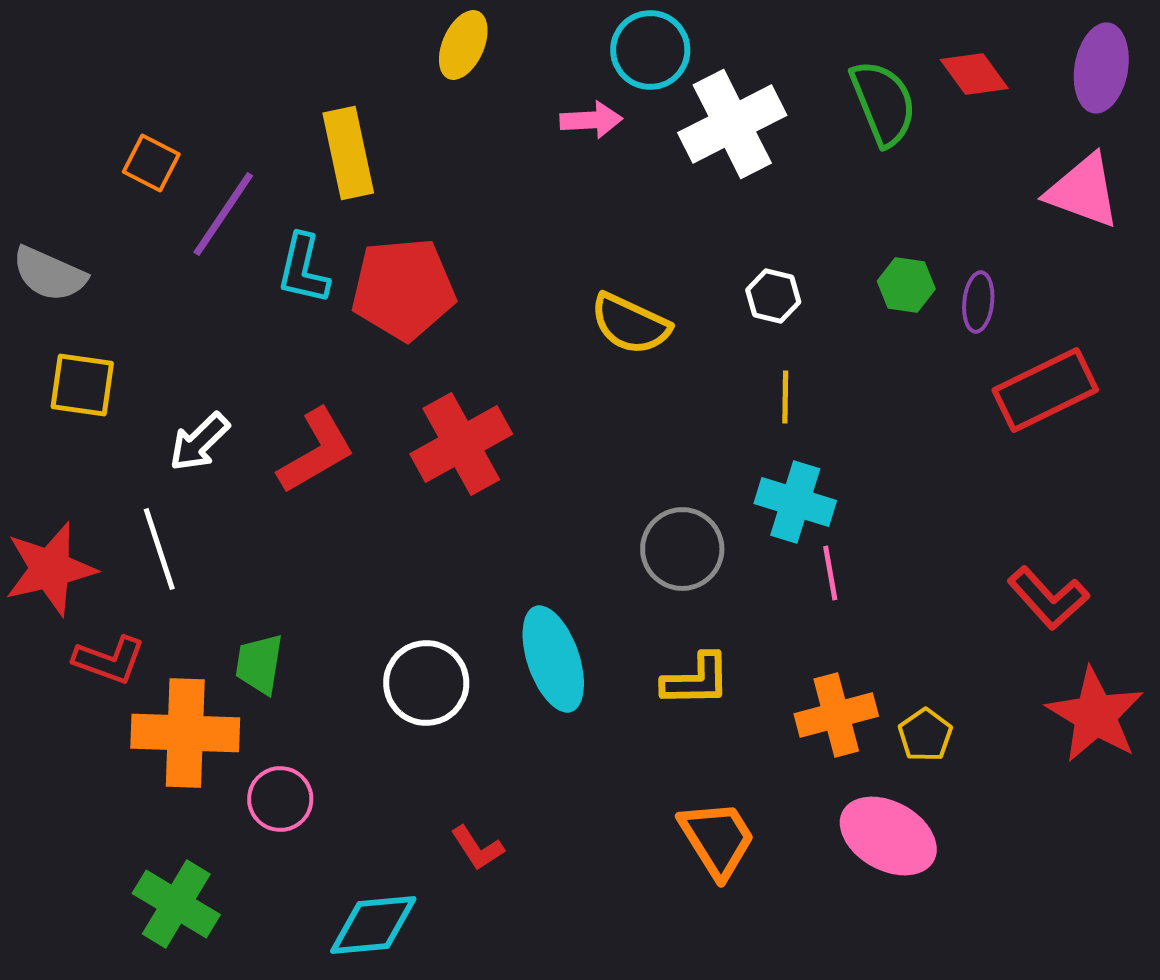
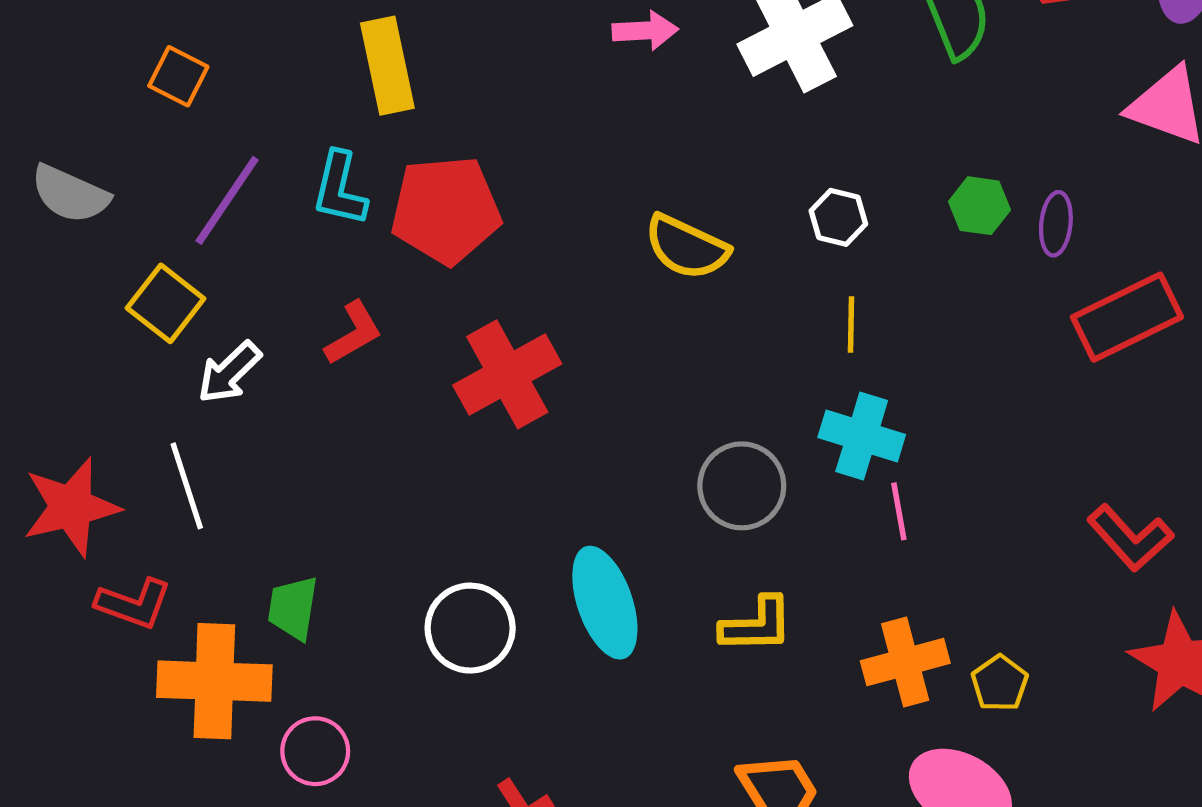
purple line: (223, 214) -> (227, 200), moved
yellow square: (82, 385) -> (166, 303), moved, turned 30
red L-shape: (316, 451) -> (353, 333), moved, size x0.7

